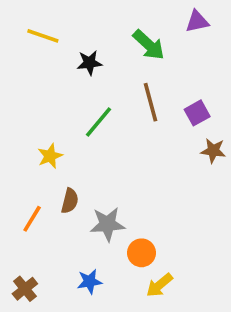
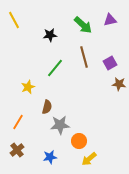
purple triangle: (197, 21) -> (110, 20), moved
yellow line: (43, 36) -> (14, 20), moved, turned 42
brown semicircle: (70, 201) -> (47, 107), moved
brown cross: (25, 289) -> (17, 150), moved

